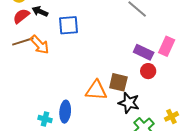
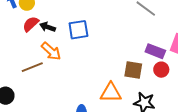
black arrow: (40, 11) -> (48, 27), moved
brown line: (23, 41) -> (32, 67), moved
brown square: (118, 82) -> (133, 70), moved

